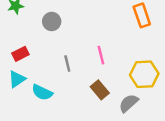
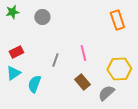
gray circle: (52, 21) -> (42, 17), moved
gray line: (67, 64) -> (55, 60), turned 32
cyan semicircle: (42, 92) -> (34, 84), turned 84

